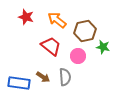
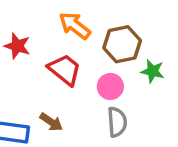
red star: (26, 17) -> (17, 46), moved
gray semicircle: (65, 77) -> (117, 122), moved

